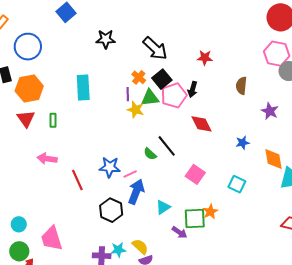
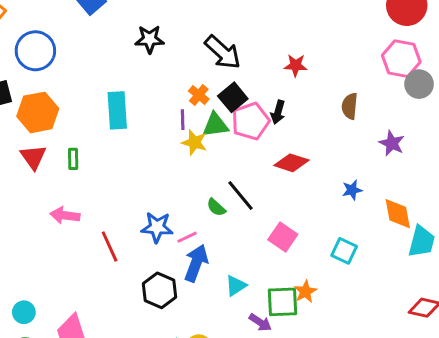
red diamond: (201, 124) -> (291, 163), turned -45

